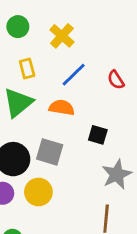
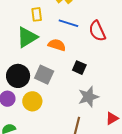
blue line: (74, 75) -> (68, 23), turned 54
red semicircle: (116, 80) -> (97, 31), size x1.5

